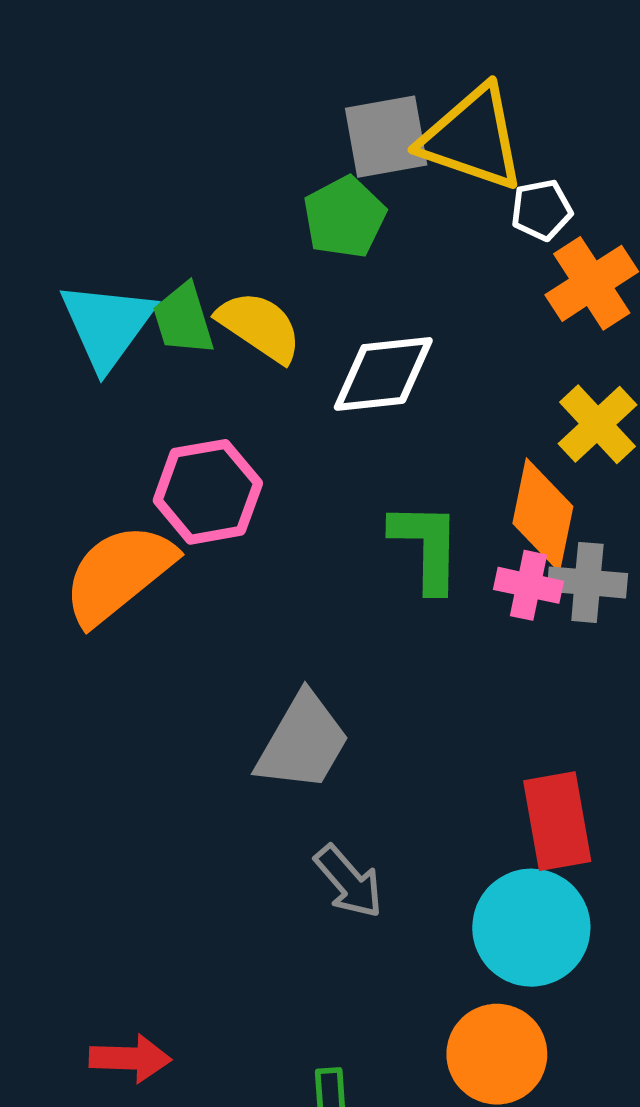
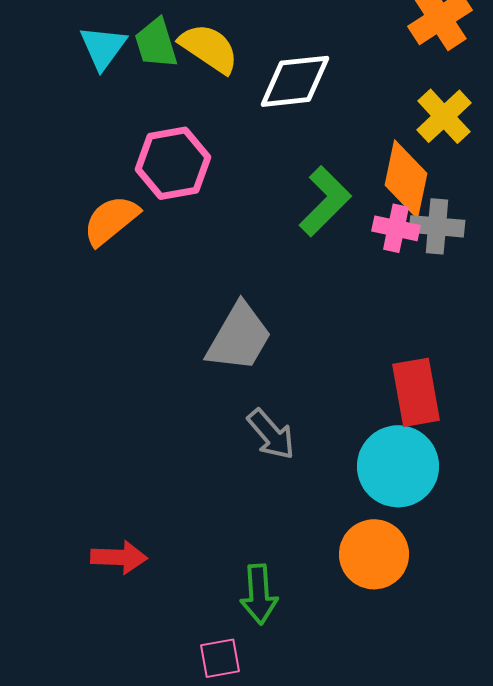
cyan triangle: (107, 325) -> (103, 47), size x0.7
green L-shape: (426, 546) -> (325, 201), turned 44
orange semicircle: (119, 574) -> (111, 220), size x0.7

